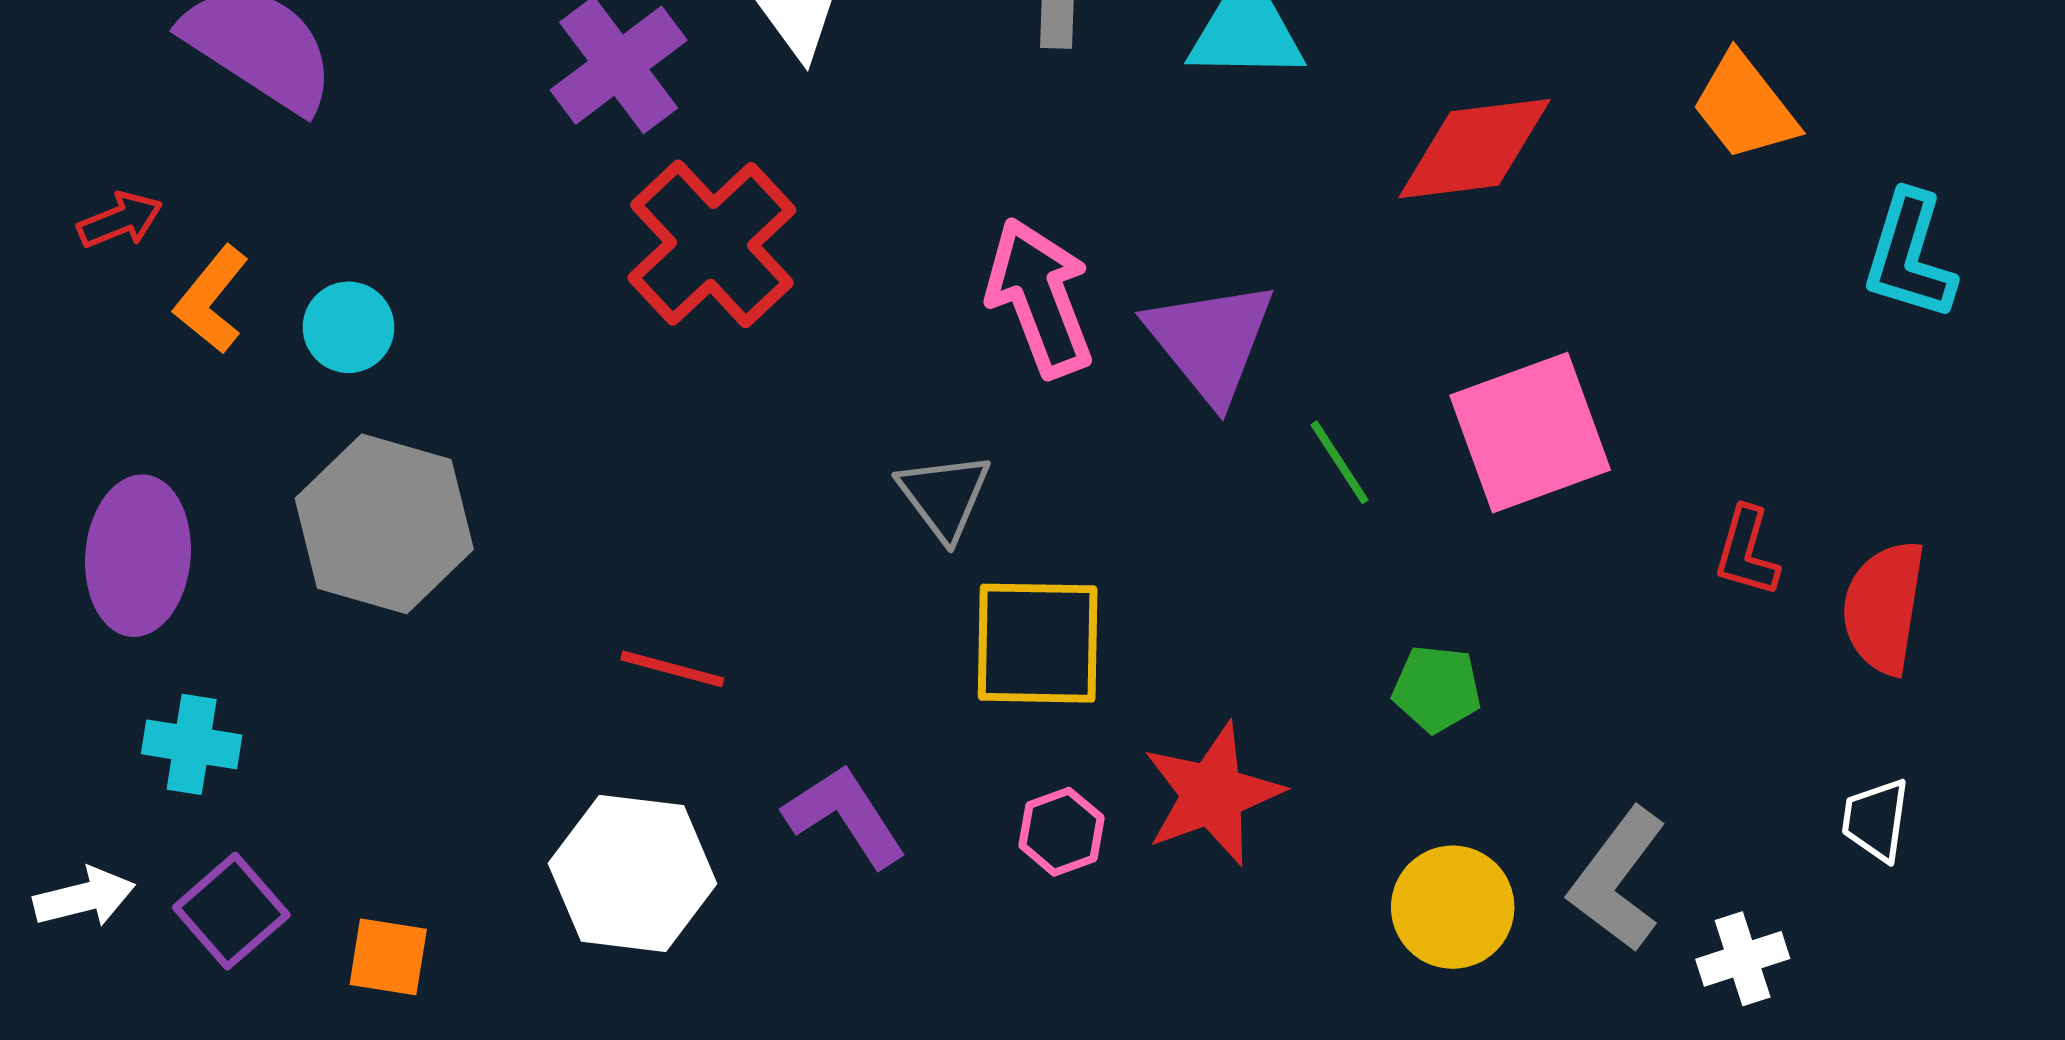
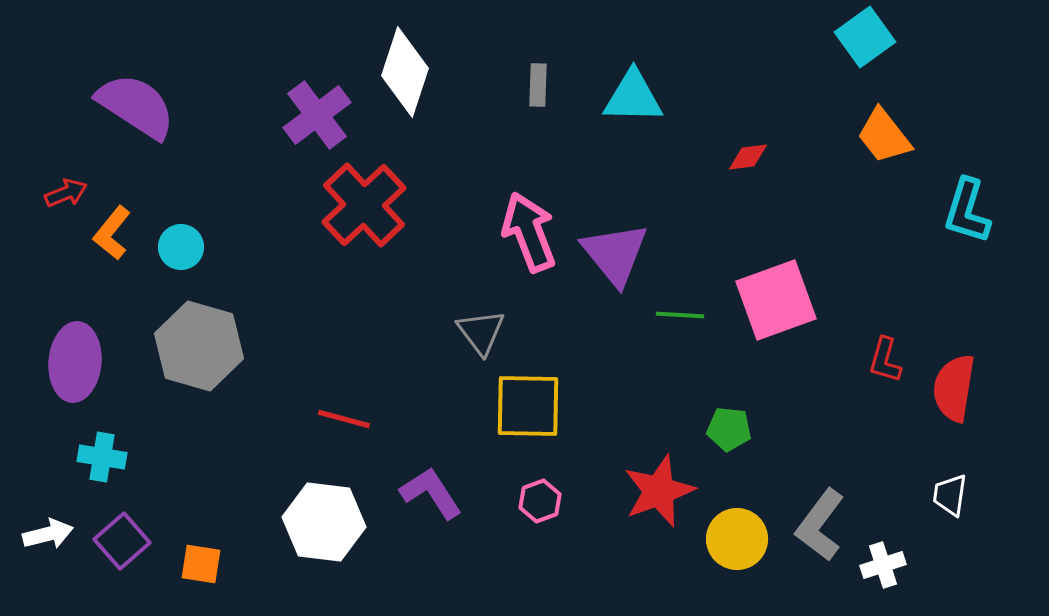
red diamond: (1475, 149) -> (748, 157), size x0.5
green line: (1340, 462) -> (680, 315), turned -54
red star: (1212, 794) -> (659, 491), moved

